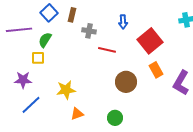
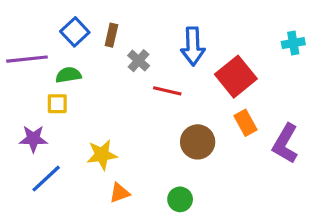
blue arrow: (123, 22) -> (193, 46), size x1.6
gray cross: (89, 31) -> (139, 61), turned 32
green semicircle: (45, 40) -> (68, 75), turned 49

